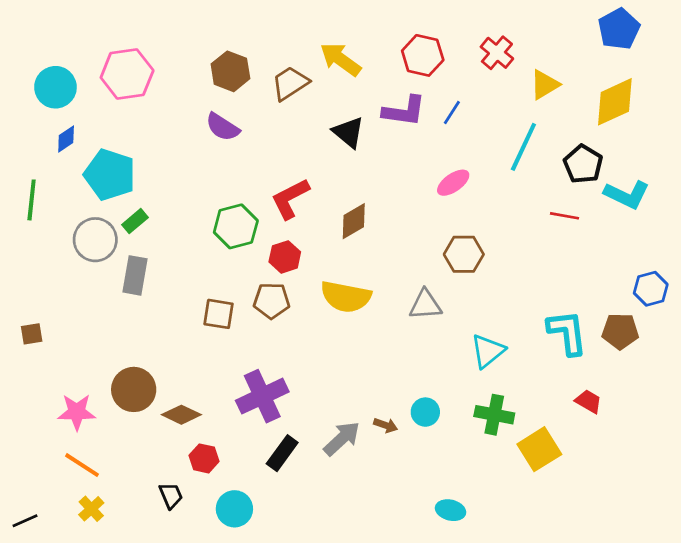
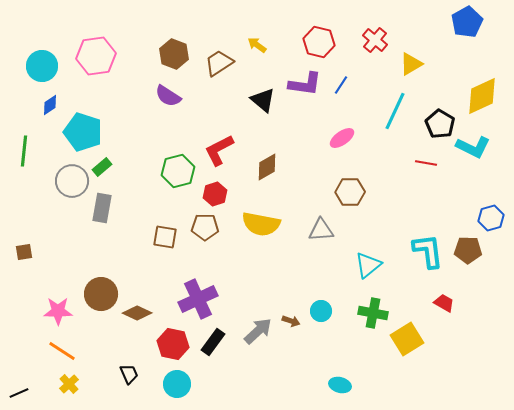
yellow arrow: (340, 59) -> (257, 45), size x0.6
yellow diamond: (615, 102) -> (482, 96), moved
red hexagon: (204, 458) -> (173, 344), moved, size x1.4

